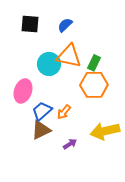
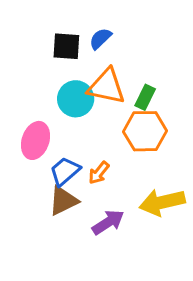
black square: (30, 24) -> (66, 46), moved
purple arrow: (70, 144) -> (108, 222), size x1.5

